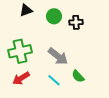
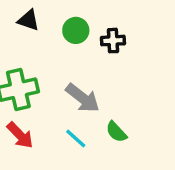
black triangle: (26, 10) -> (28, 20), turned 40
red arrow: (21, 78) -> (20, 135), turned -102

